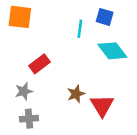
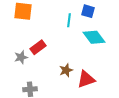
gray star: (24, 91) -> (21, 57), moved
red triangle: (102, 106) -> (86, 79), turned 42

